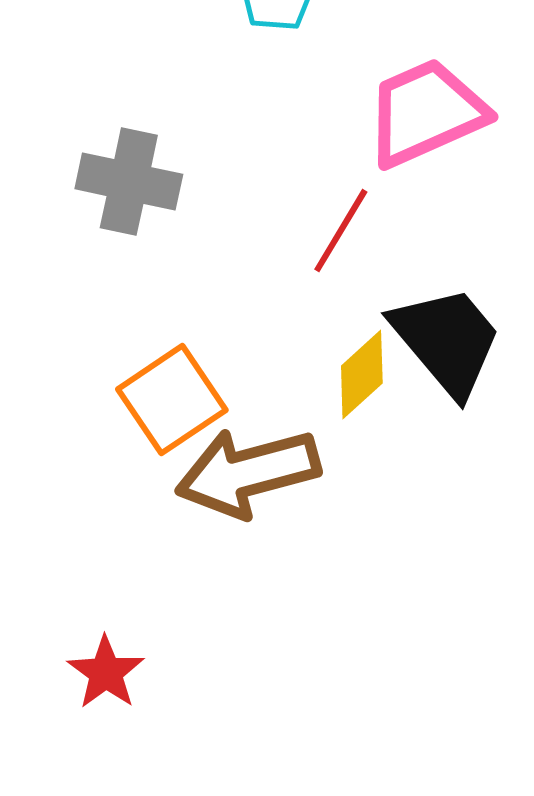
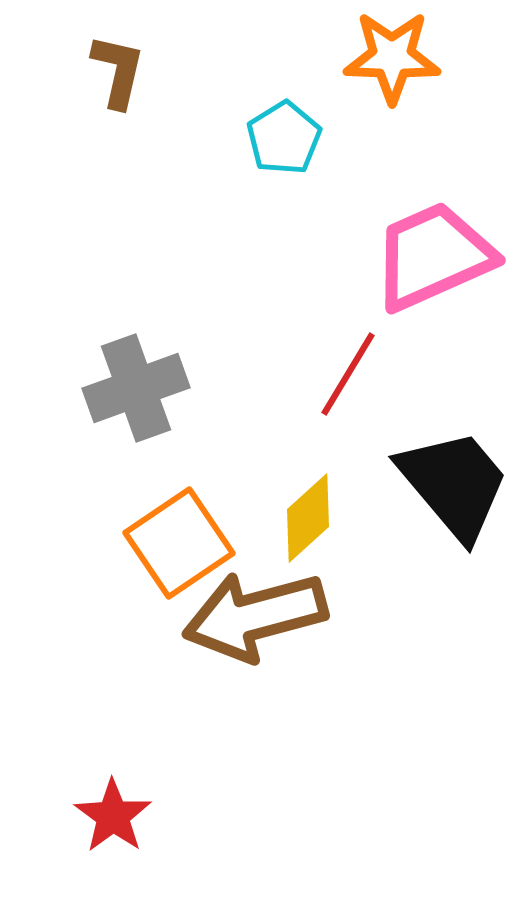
gray cross: (129, 182) -> (136, 388), moved, turned -32
yellow diamond: (362, 375) -> (308, 518), moved

